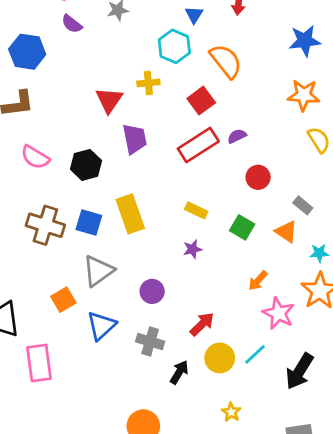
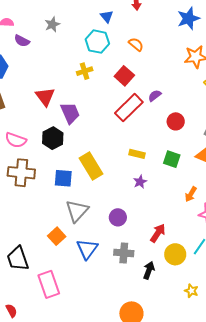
orange semicircle: (226, 61) -> (136, 44), size x0.6
red triangle: (109, 100) -> (45, 97), moved
purple trapezoid: (135, 139) -> (70, 113), moved
brown cross: (45, 225) -> (21, 173), moved

